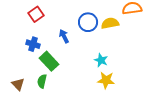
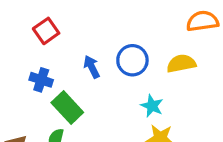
blue circle: (88, 22) -> (132, 60), moved
yellow semicircle: (110, 23) -> (181, 64), moved

